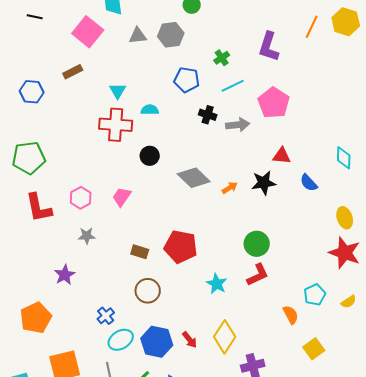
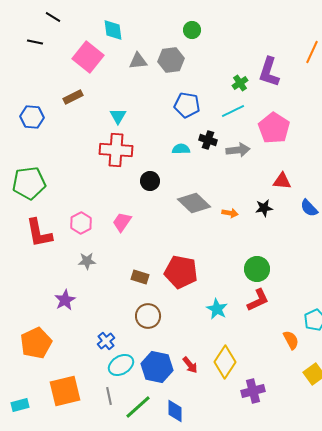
green cross: (222, 58) -> (240, 83), moved
cyan semicircle: (150, 110) -> (181, 149), moved
black star: (264, 183) -> (264, 208), size x0.7
orange arrow: (230, 188) -> (230, 213), turned 42

